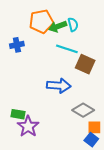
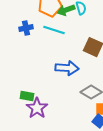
cyan line: (67, 49) -> (54, 30), moved

